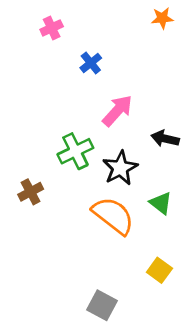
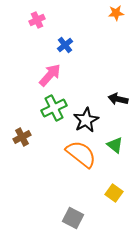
pink arrow: (117, 111) -> (50, 75), moved

